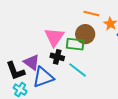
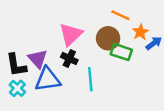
green rectangle: (75, 44) -> (121, 52), moved
cyan line: (78, 70) -> (90, 79), turned 36

